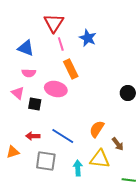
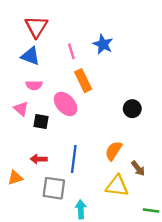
red triangle: (54, 23) -> (36, 27), moved
pink ellipse: (56, 89) -> (66, 104), turned 35
black circle: (128, 93) -> (132, 109), moved
blue line: (63, 136) -> (74, 159), turned 65
cyan arrow: (78, 168) -> (81, 209), moved

